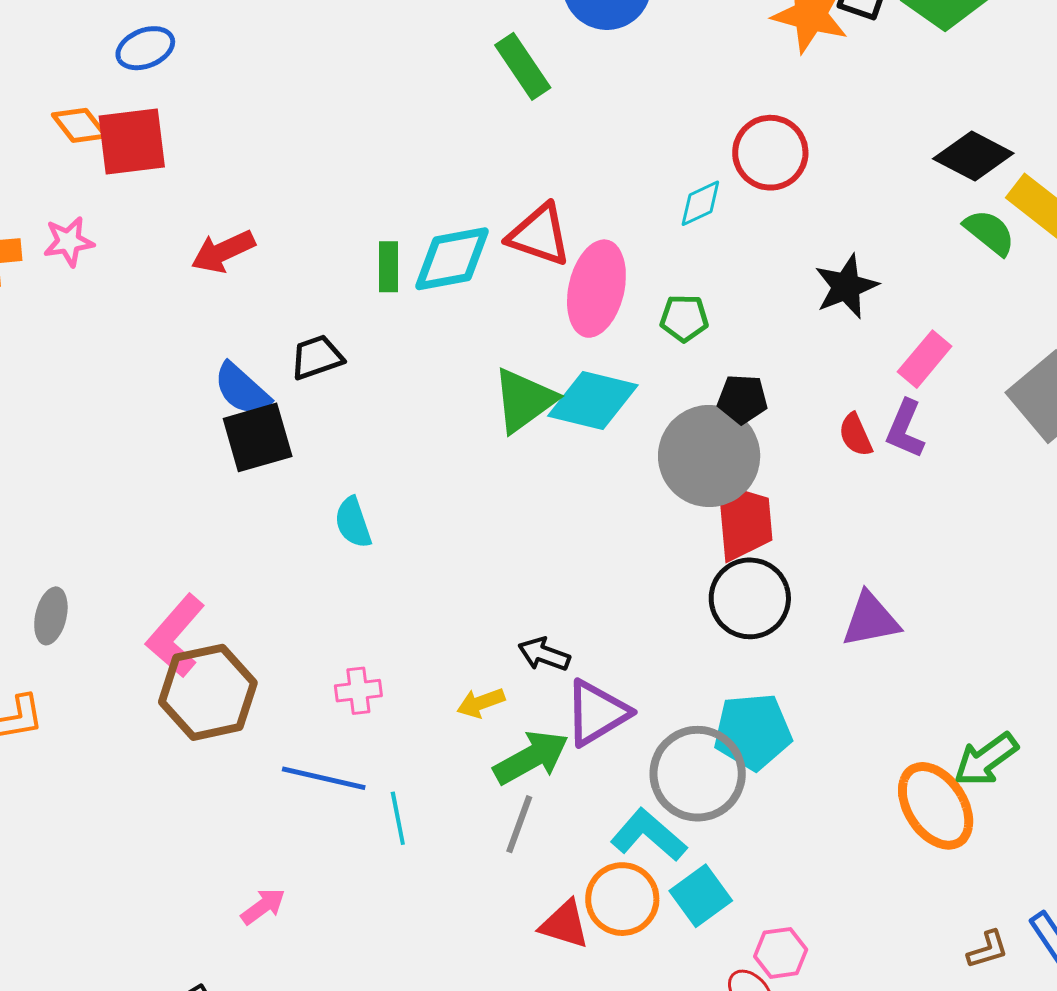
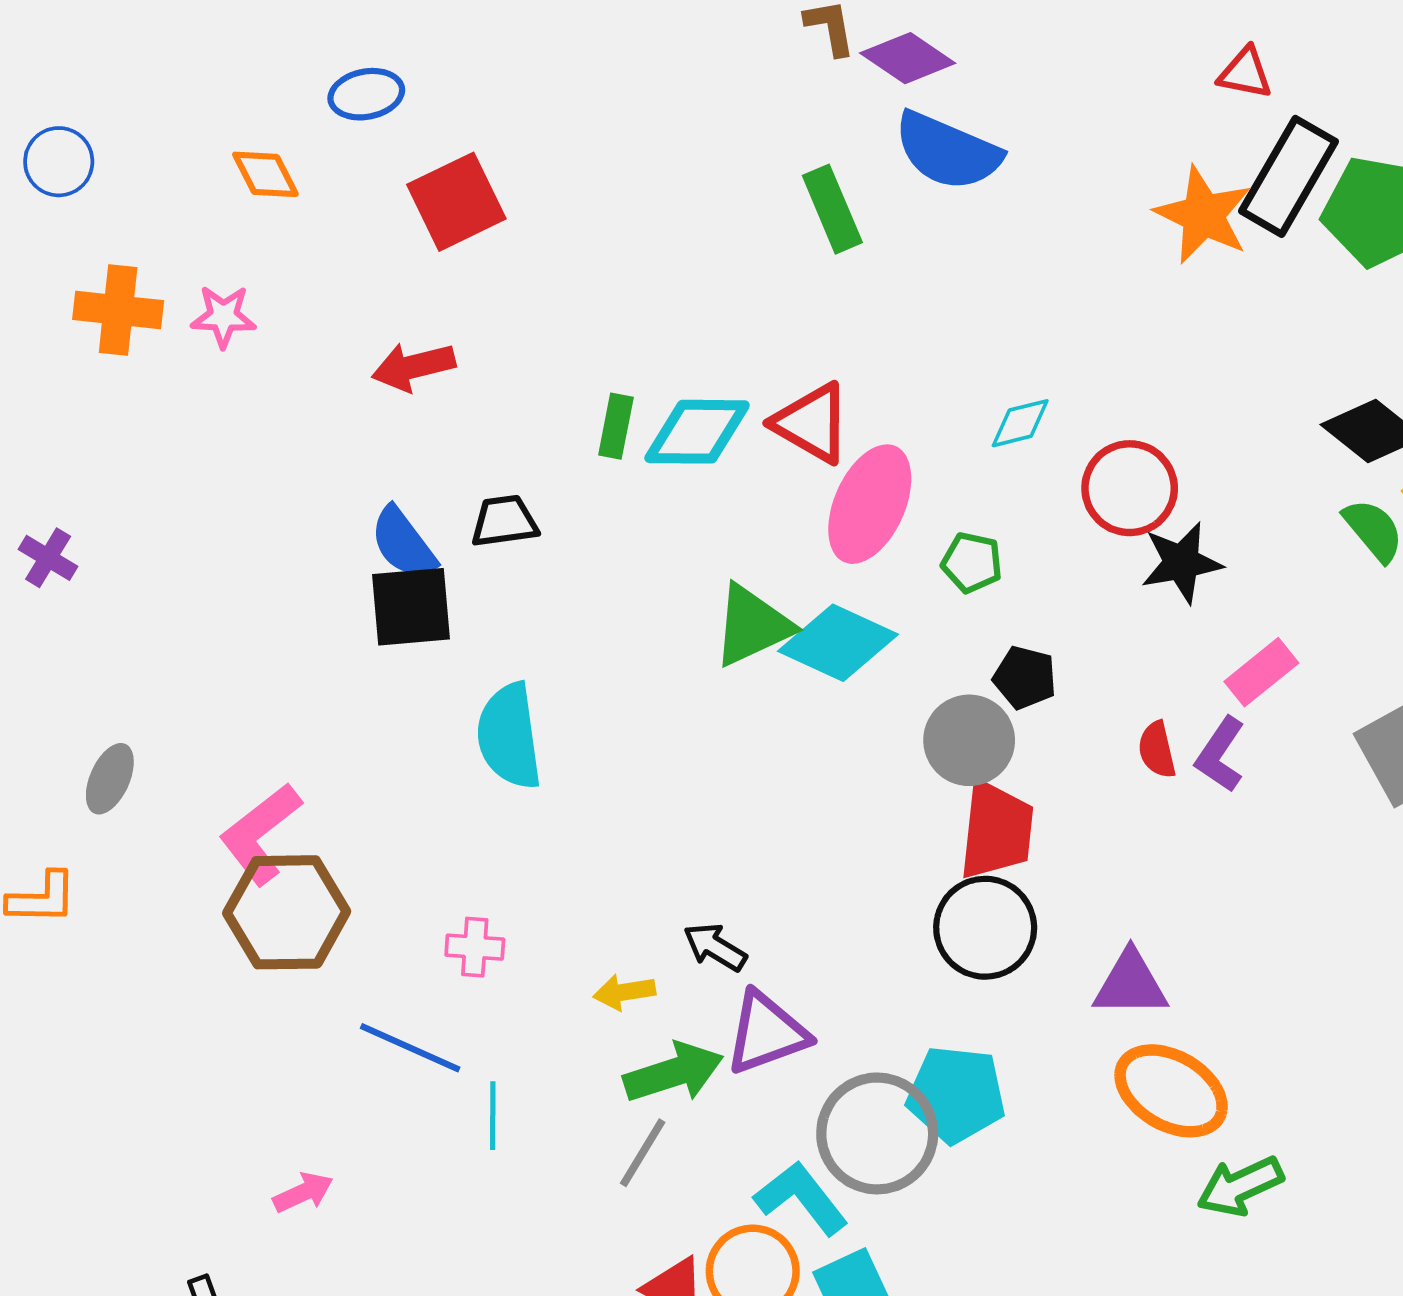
red square: (132, 141) -> (456, 202), moved, turned -30
red circle: (770, 153) -> (1130, 488), moved
gray circle: (709, 456) -> (969, 740), size x0.7
cyan semicircle: (353, 523) -> (509, 736), size x1.6
orange ellipse: (936, 806) -> (1171, 1091), moved, turned -38

